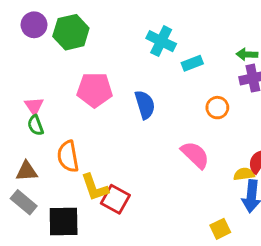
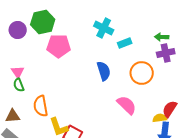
purple circle: (34, 25) -> (18, 30), moved
pink pentagon: (95, 90) -> (59, 46), moved
blue semicircle: (145, 105) -> (104, 71), moved
orange circle: (217, 108) -> (142, 73), size x1.5

